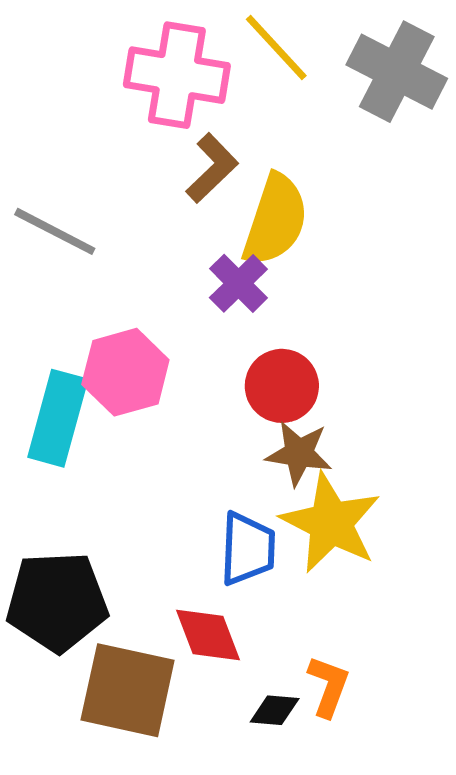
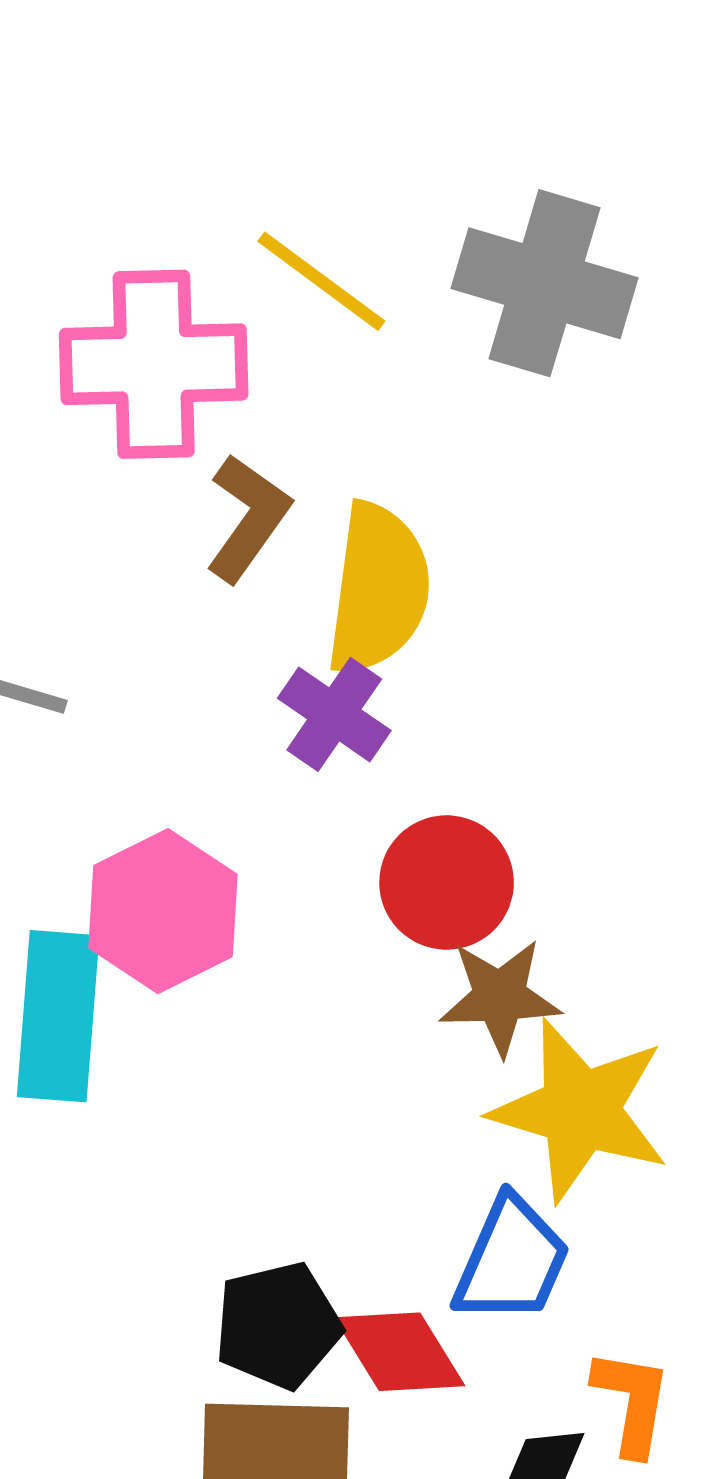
blue trapezoid: (248, 549) -> (512, 1260), moved, turned 32
black pentagon: (57, 602) -> (278, 1325), moved, size x0.7

